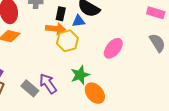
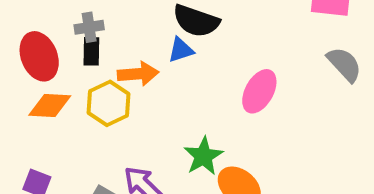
black rectangle: (61, 14) -> (91, 51), moved
yellow hexagon: (67, 41) -> (109, 103), moved

